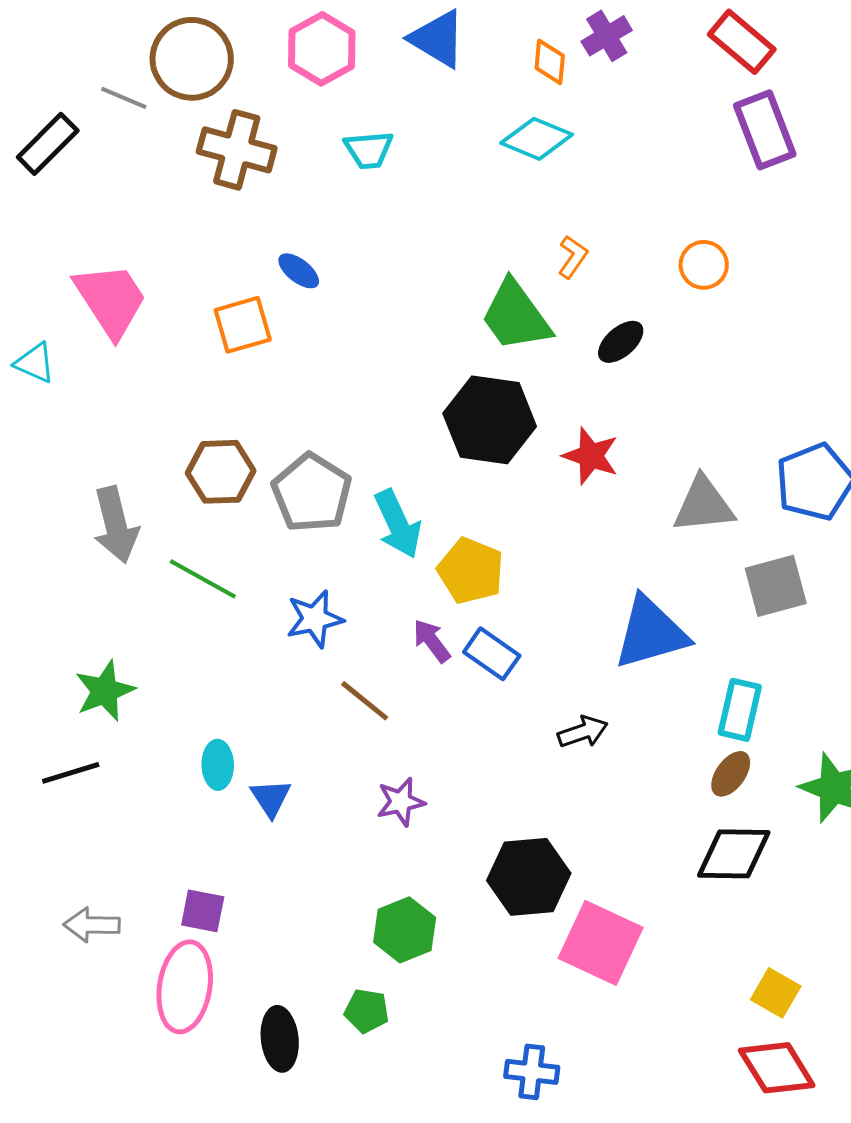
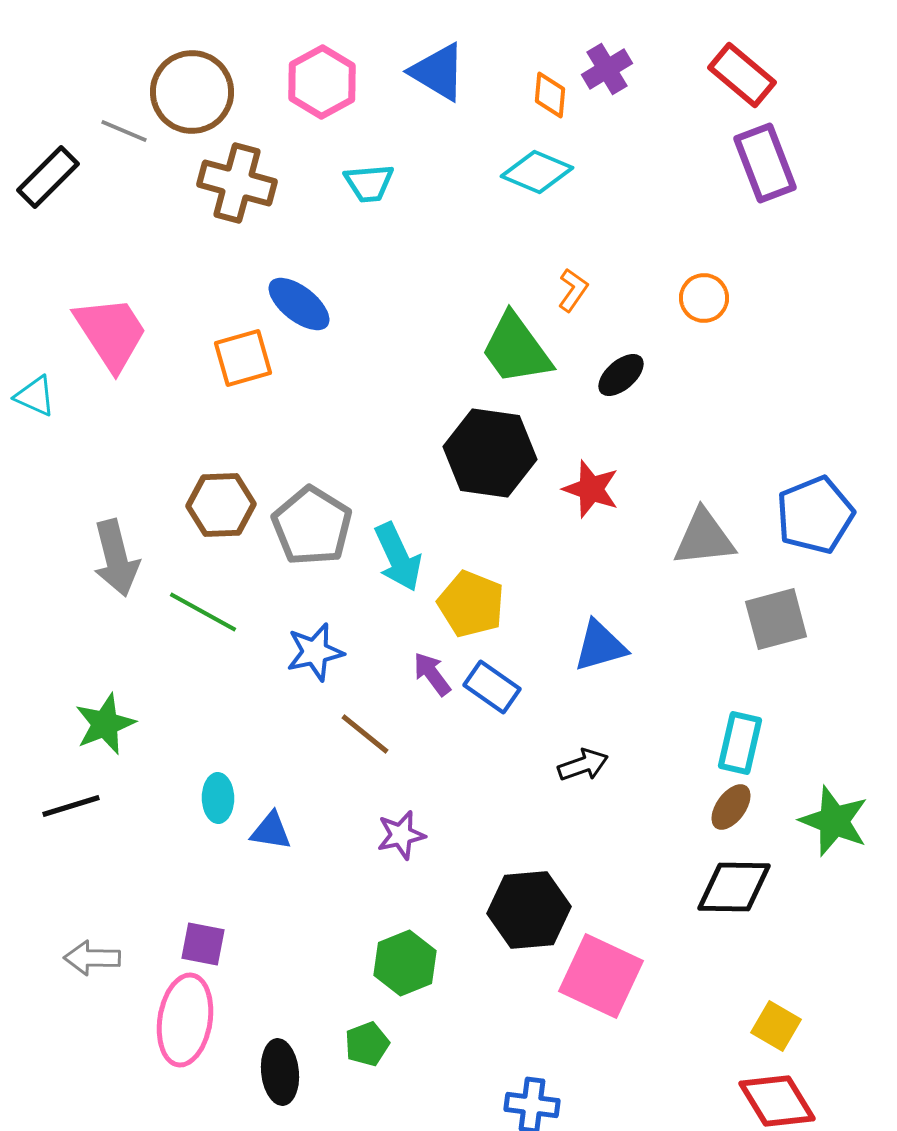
blue ellipse: (299, 271) -> (299, 304), size x1.5
blue triangle: (651, 633) -> (600, 646), moved, size x0.7
blue triangle: (271, 798) -> (271, 831), turned -48
green pentagon: (367, 1011) -> (367, 1044), turned -30

